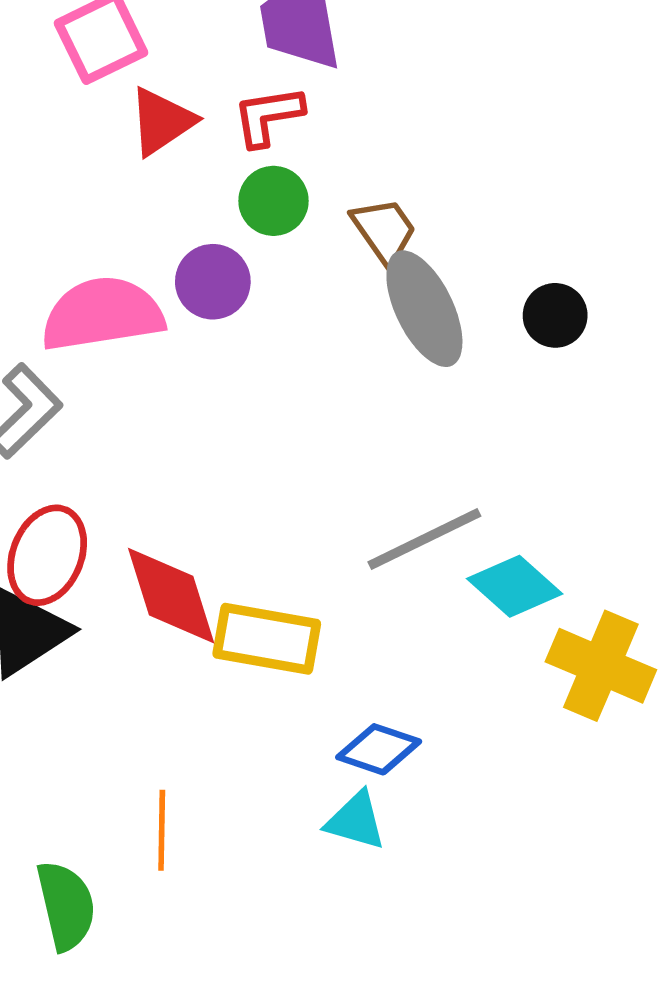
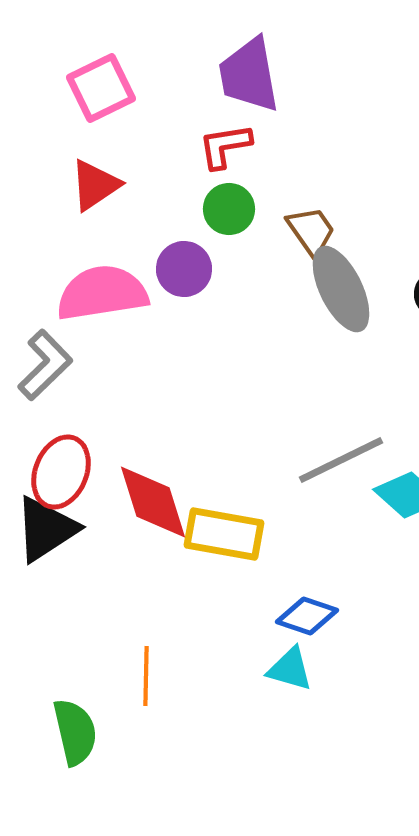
red triangle: (162, 121) -> (95, 185), moved

